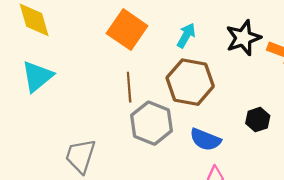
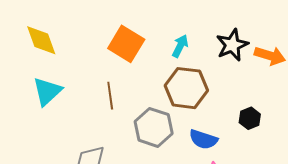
brown line: (129, 87) -> (110, 96), moved

